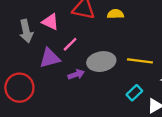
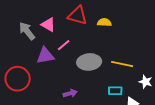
gray arrow: (26, 31) -> (27, 31), turned 150
purple arrow: (76, 74) -> (70, 93), moved
cyan rectangle: (134, 93) -> (115, 91), turned 40

